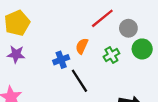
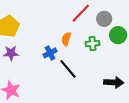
green cross: (111, 55) -> (93, 44), turned 32

